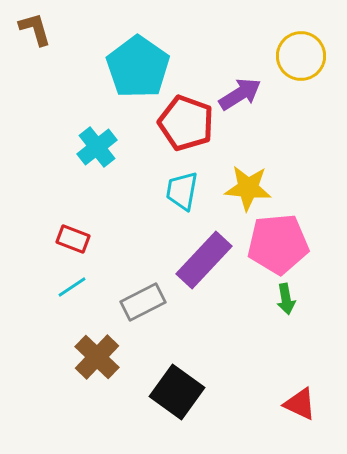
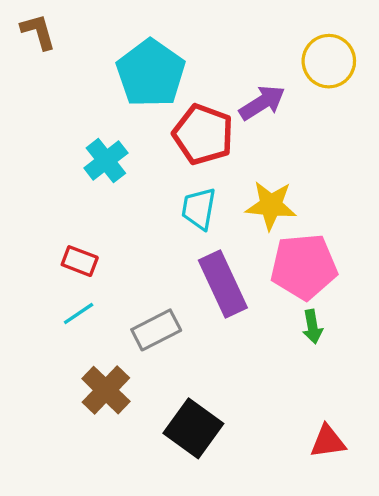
purple rectangle: (204, 260) -> (223, 284), turned -68
red triangle: (300, 404) -> (328, 441), turned -33

